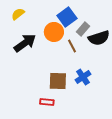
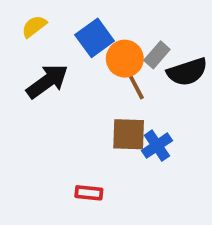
blue square: (67, 17) -> (95, 38), moved
orange circle: (54, 32) -> (125, 59), moved
brown square: (58, 81) -> (129, 134), moved

